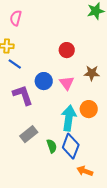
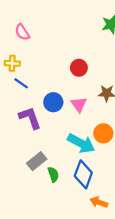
pink semicircle: (16, 18) -> (22, 32), turned -49
cyan arrow: (69, 118) -> (81, 143), turned 110
green semicircle: (52, 146) -> (53, 174), moved

